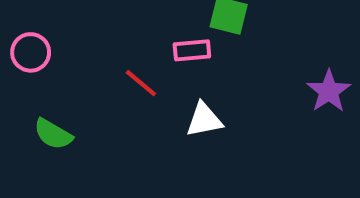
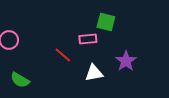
purple star: (329, 91) -> (126, 61), moved

